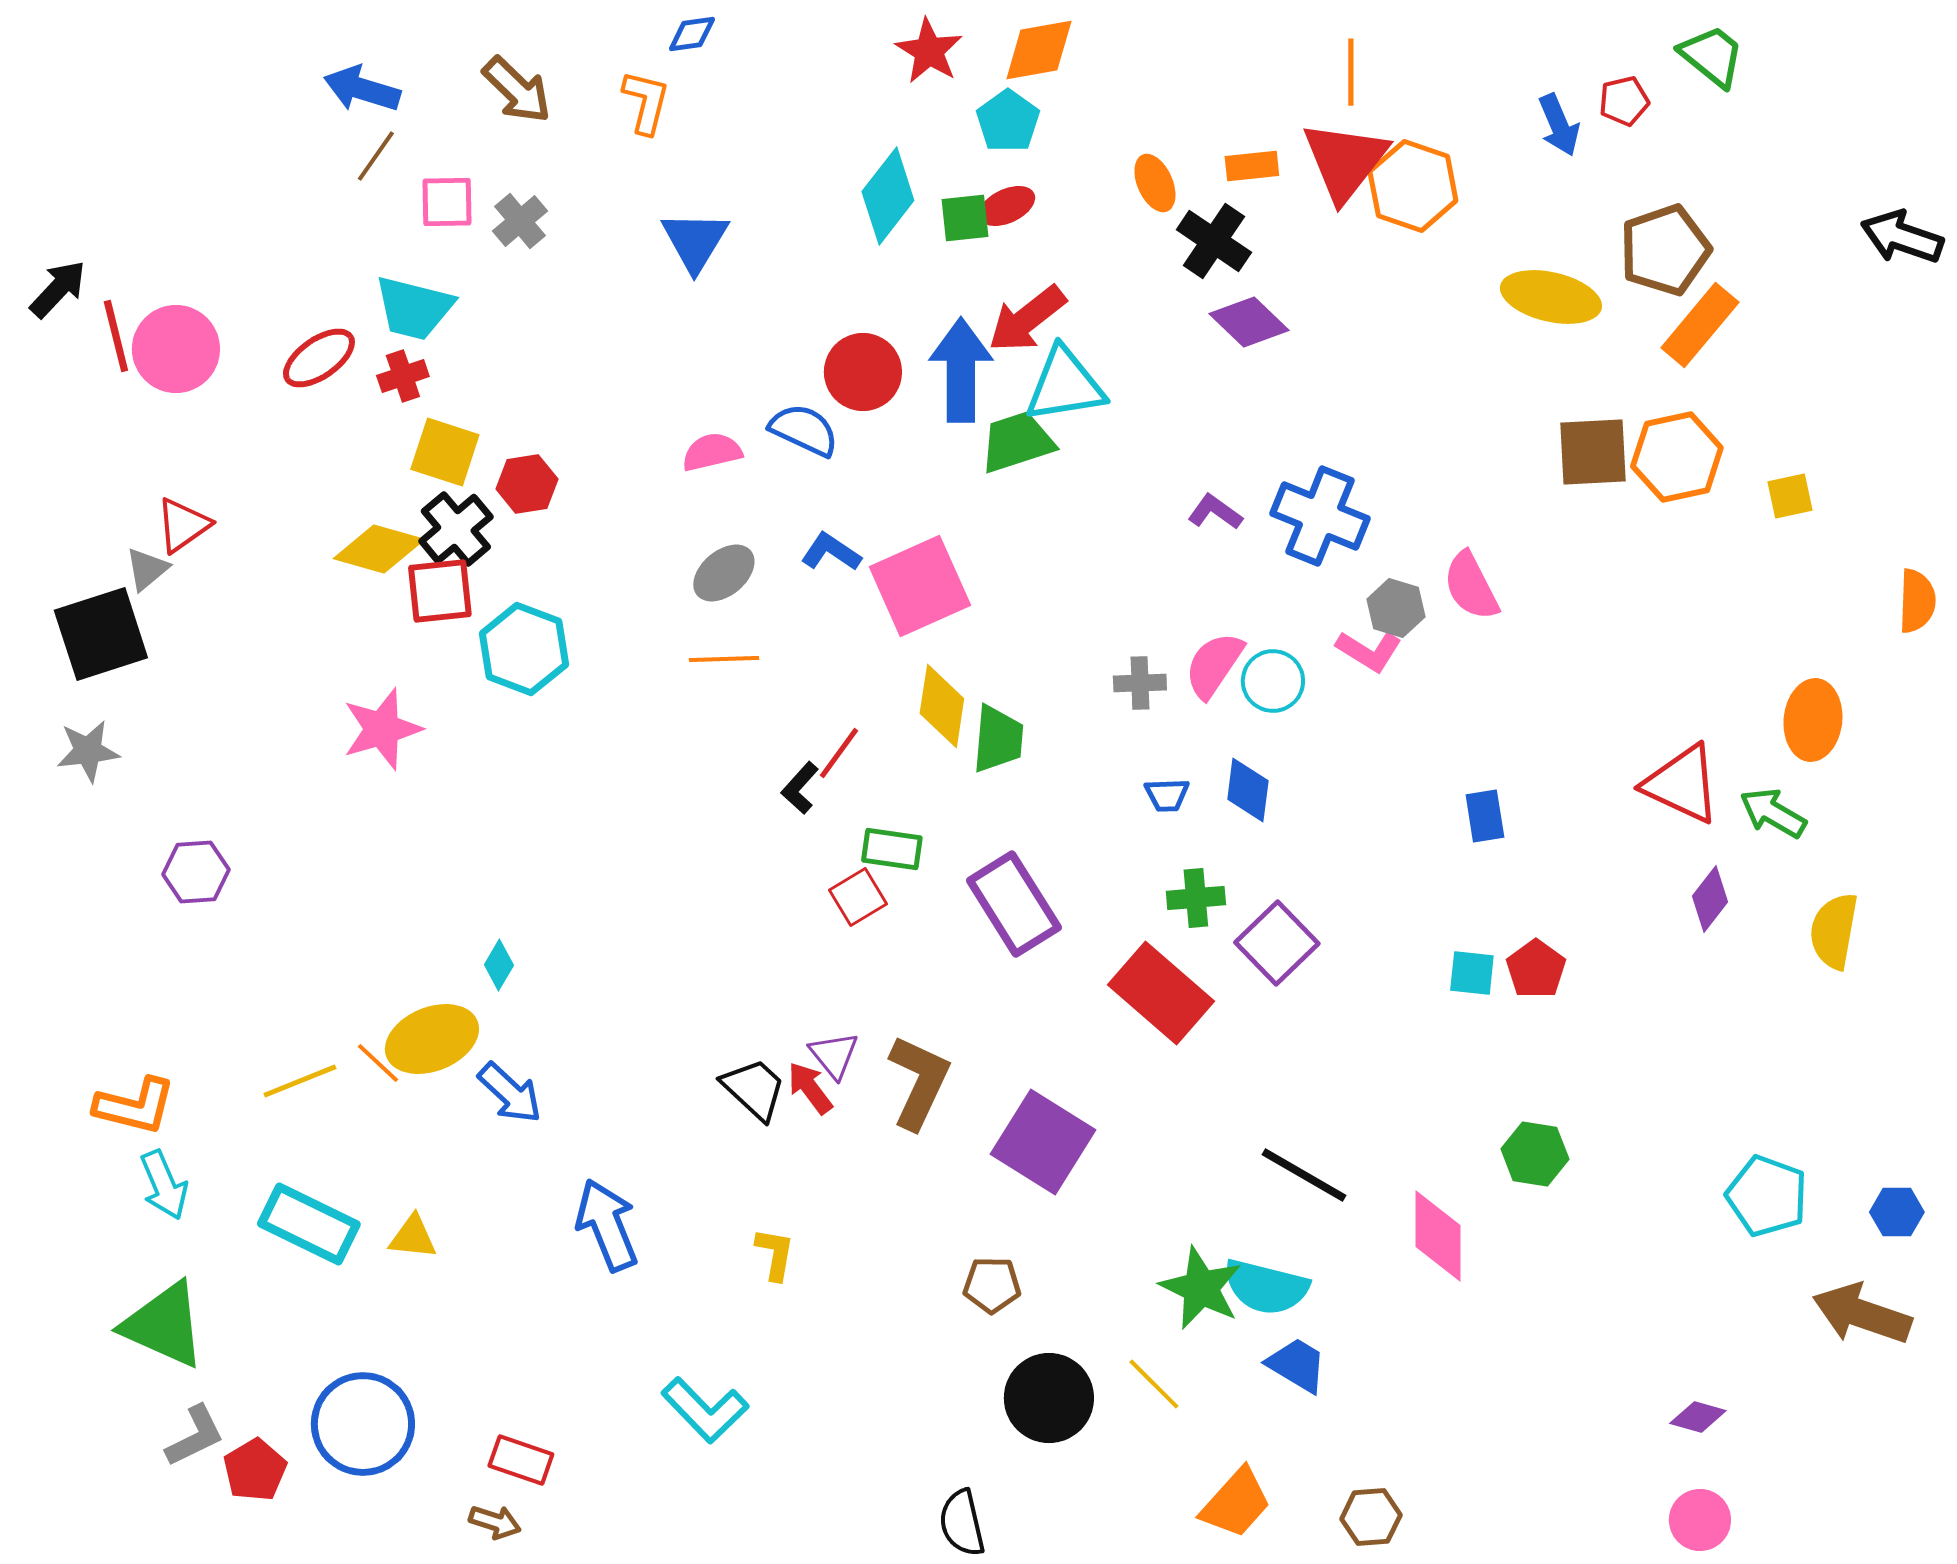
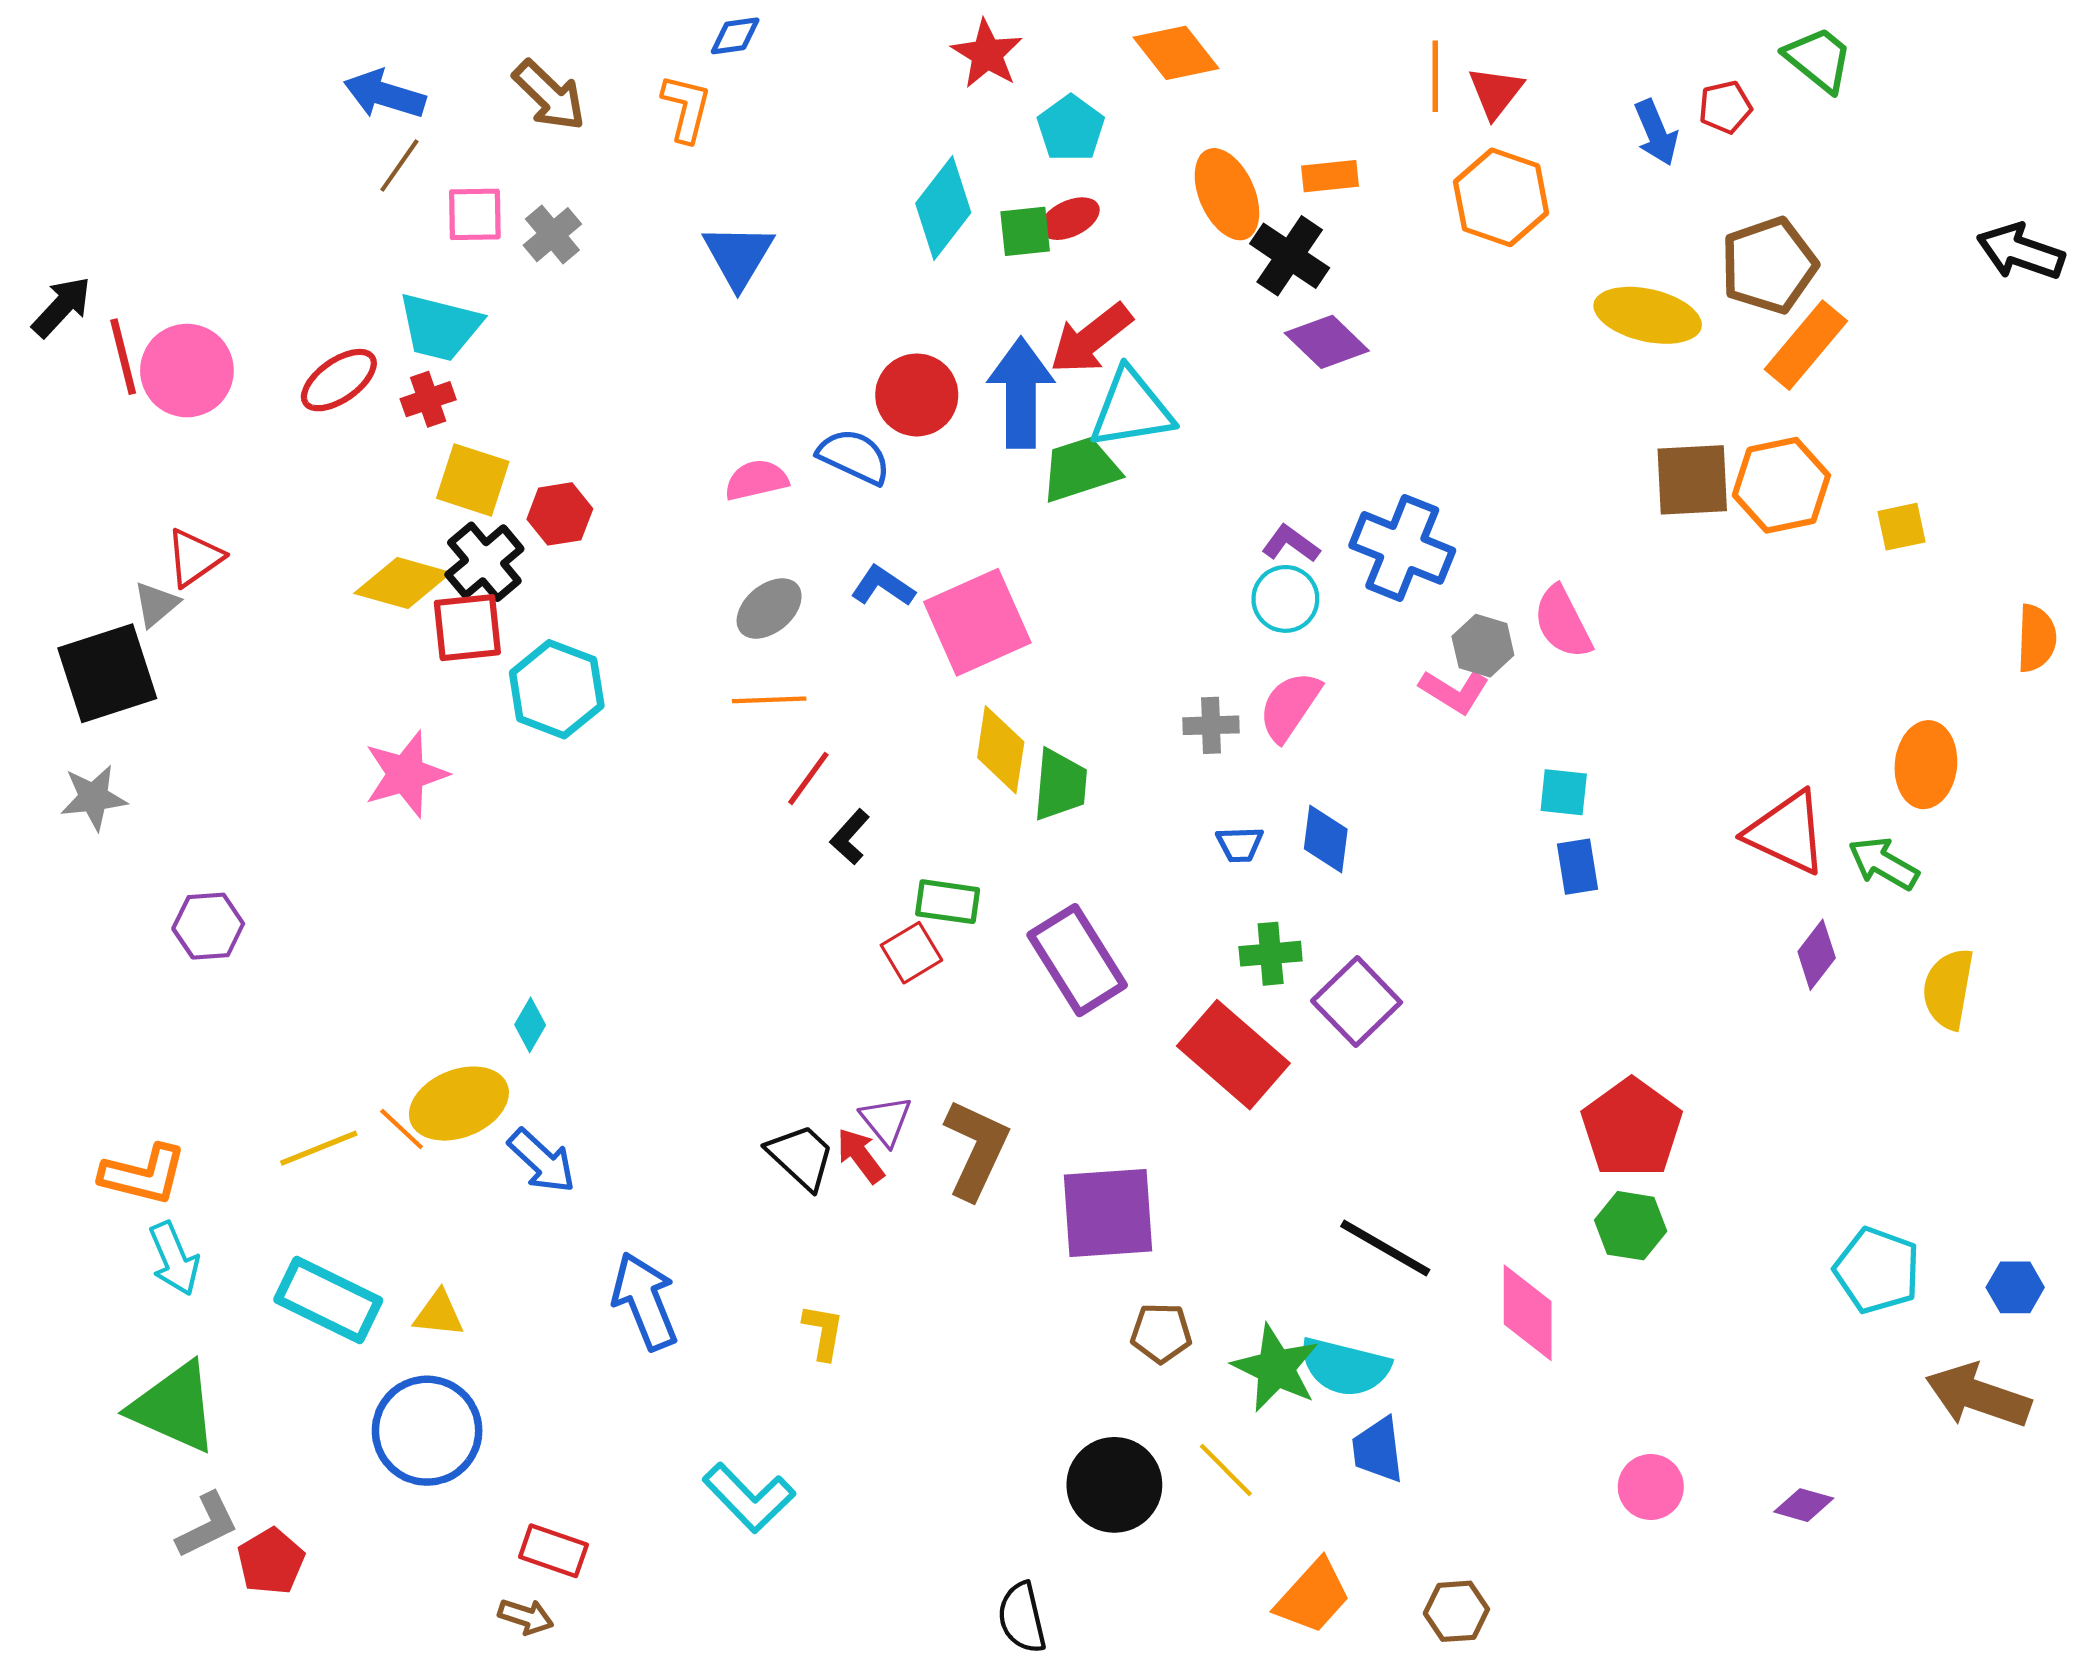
orange diamond: (1039, 50) -> (1176, 53), moved, turned 62
red triangle: (1345, 161) -> (1496, 92), moved, size x0.6
orange ellipse: (1155, 183) -> (1227, 194), size x1.5
cyan circle: (1273, 681) -> (1285, 599), moved
red line: (839, 753) -> (808, 778), moved
red pentagon: (1536, 969) -> (1632, 1128), moved, size x1.6
cyan square: (1472, 973) -> (1564, 792), moved
purple square: (1043, 1142) -> (1108, 1213), turned -36
brown pentagon: (992, 1285) -> (1161, 1333), moved
blue trapezoid: (1297, 1365) -> (1378, 1450), turned -128
blue circle: (363, 1424) -> (427, 1431), moved
pink circle: (1700, 1520) -> (1651, 1487), moved

